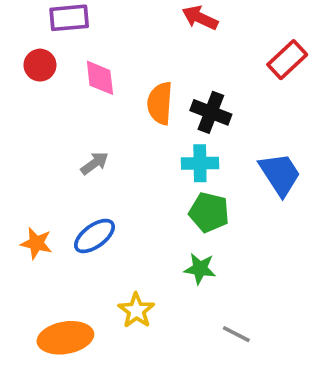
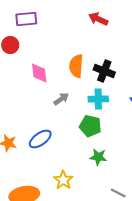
pink diamond: (100, 78) -> (39, 73), moved
gray arrow: (95, 163) -> (61, 99), moved
green pentagon: (209, 212) -> (90, 126), moved

